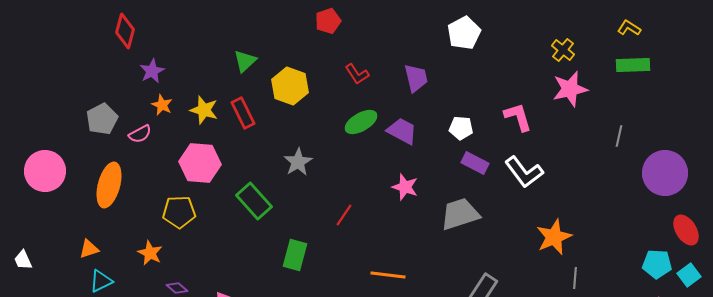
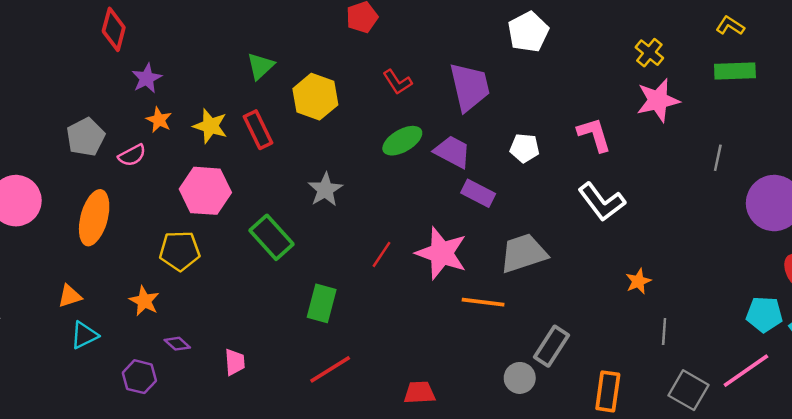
purple trapezoid: (416, 78) -> (470, 87), size x1.4
purple rectangle: (475, 163) -> (478, 193), moved
pink star: (405, 187) -> (441, 253), moved, size x1.6
orange star: (554, 237) -> (638, 281), size x0.6
orange line: (388, 275) -> (483, 302), moved

